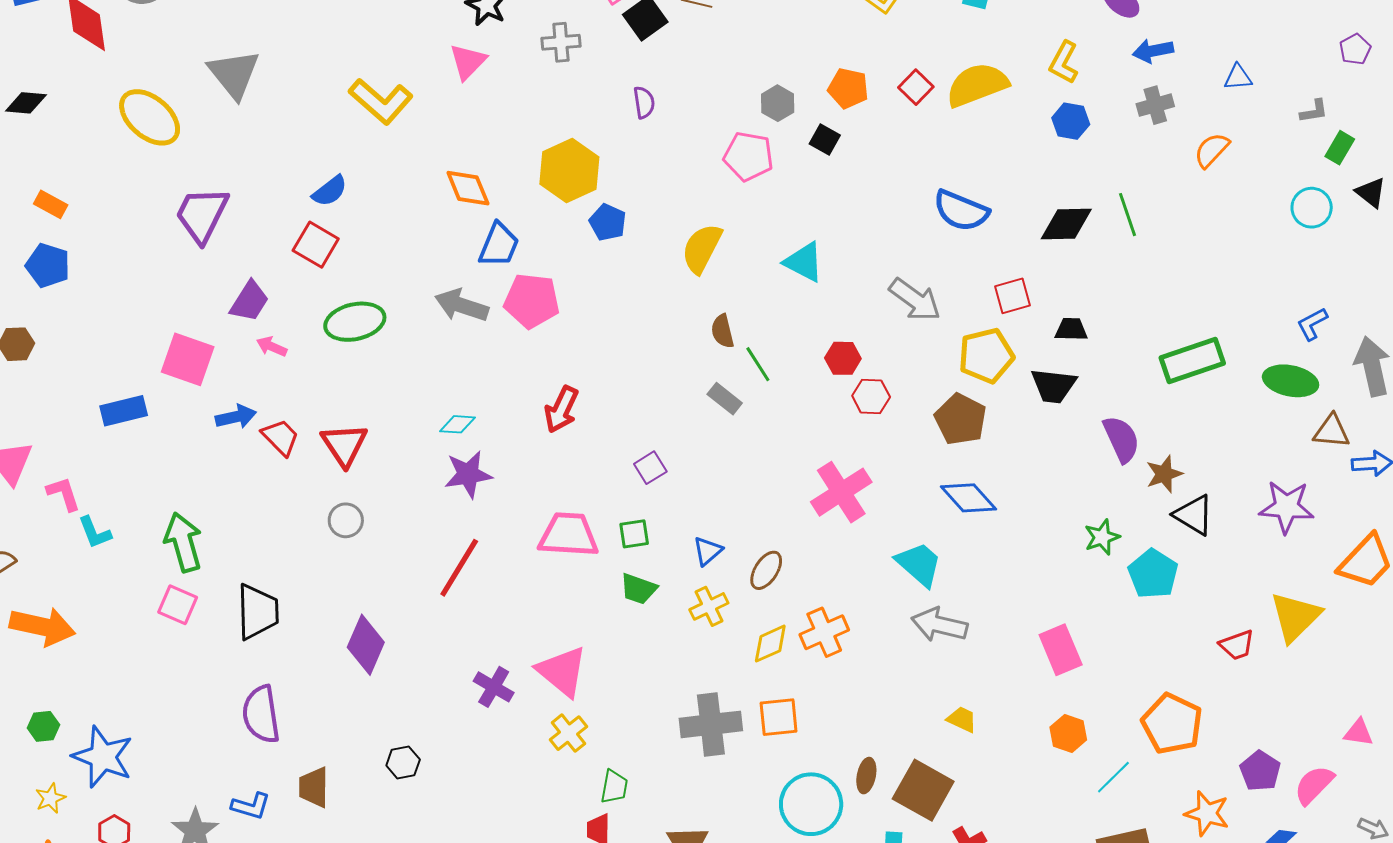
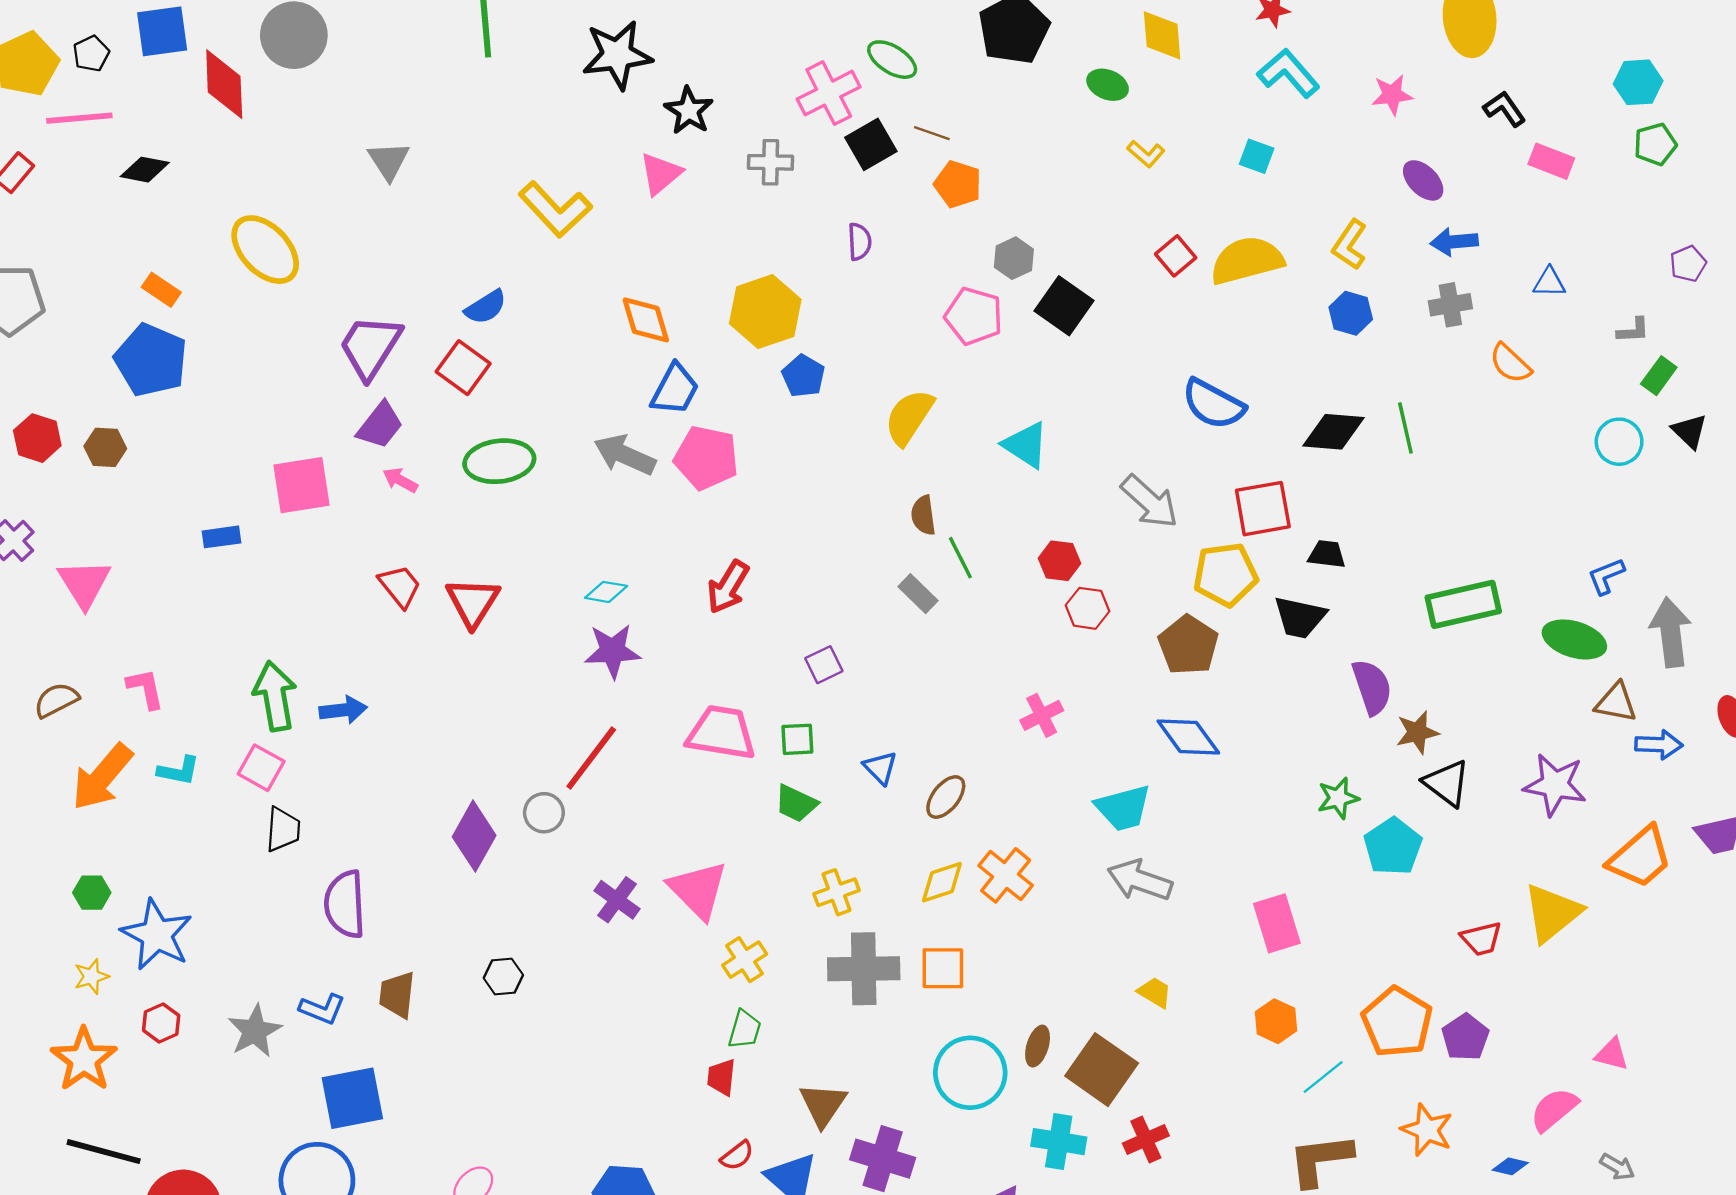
gray triangle: (234, 74) -> (389, 161), size x0.7
orange pentagon: (848, 88) -> (958, 184), moved
yellow ellipse: (150, 117) -> (265, 250), moved
black square: (825, 140) -> (1064, 306), size x1.6
orange semicircle: (1212, 150) -> (1510, 363), turned -96
purple trapezoid: (202, 215) -> (370, 347), moved
blue pentagon: (48, 265) -> (151, 360), size x1.4
red square: (1012, 296) -> (1263, 509), size x1.4
pink square: (188, 359) -> (302, 485), turned -34
blue rectangle: (124, 411) -> (222, 537), size x0.7
blue arrow: (236, 417) -> (343, 710), moved
pink cross: (841, 492) -> (1042, 715), size x0.6
pink L-shape: (63, 494) -> (145, 689), moved
gray circle: (346, 520) -> (544, 813), moved
cyan L-shape: (95, 532) -> (179, 771), moved, turned -63
blue triangle: (708, 551) -> (880, 768), turned -40
cyan trapezoid: (919, 564) -> (1123, 808), turned 118
yellow cross: (709, 606) -> (837, 892), moved
black trapezoid: (258, 612) -> (283, 829), moved, size x0.7
orange arrow: (42, 626) -> (102, 777), turned 112
orange cross: (824, 632) -> (1006, 875), turned -33
yellow cross: (569, 733) -> (745, 960), moved
purple pentagon: (1260, 771) -> (1465, 1037), moved

